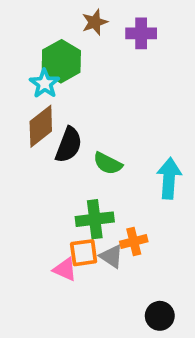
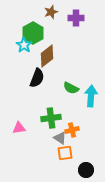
brown diamond: (41, 126) -> (47, 56), moved
green semicircle: (108, 163) -> (71, 88), moved
orange square: (84, 253) -> (65, 153), moved
pink triangle: (65, 269) -> (19, 128), moved, turned -32

